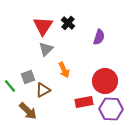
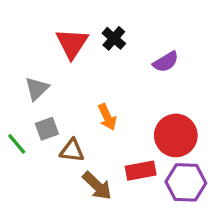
purple semicircle: (99, 37) -> (166, 62), turned 42
gray triangle: (46, 49) -> (37, 89), moved
brown triangle: (43, 90) -> (72, 151), turned 35
brown arrow: (28, 111) -> (97, 186), moved

